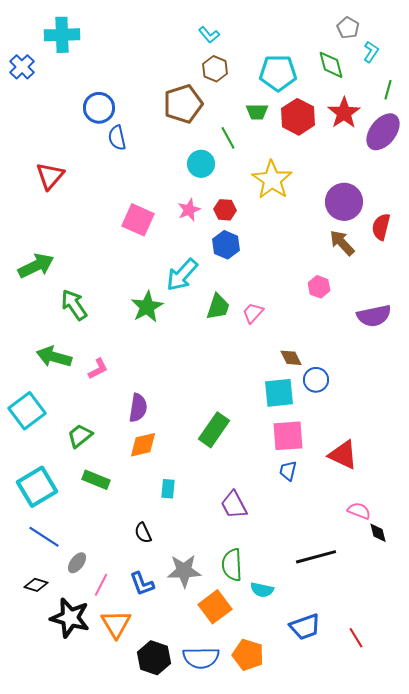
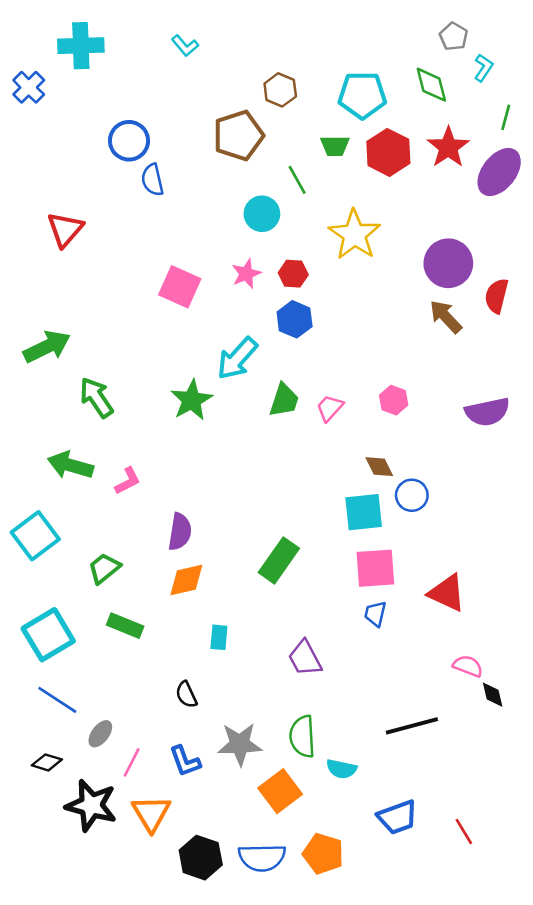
cyan L-shape: (209, 35) -> (185, 46), moved
pink hexagon: (319, 287) -> (394, 400), moved

